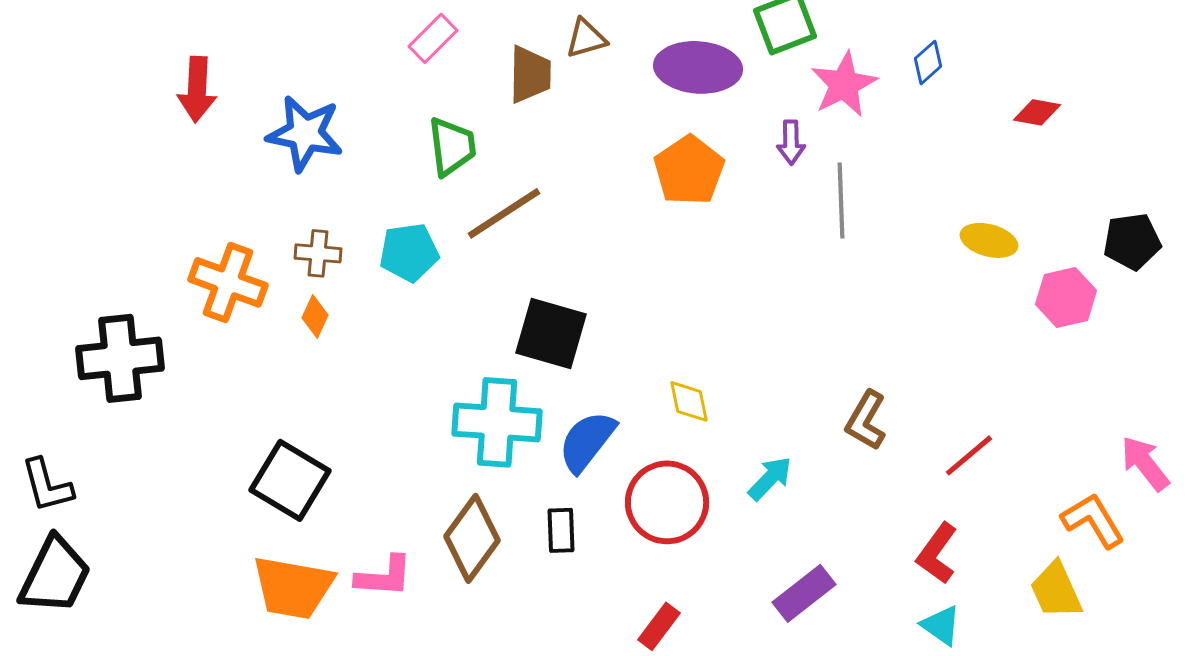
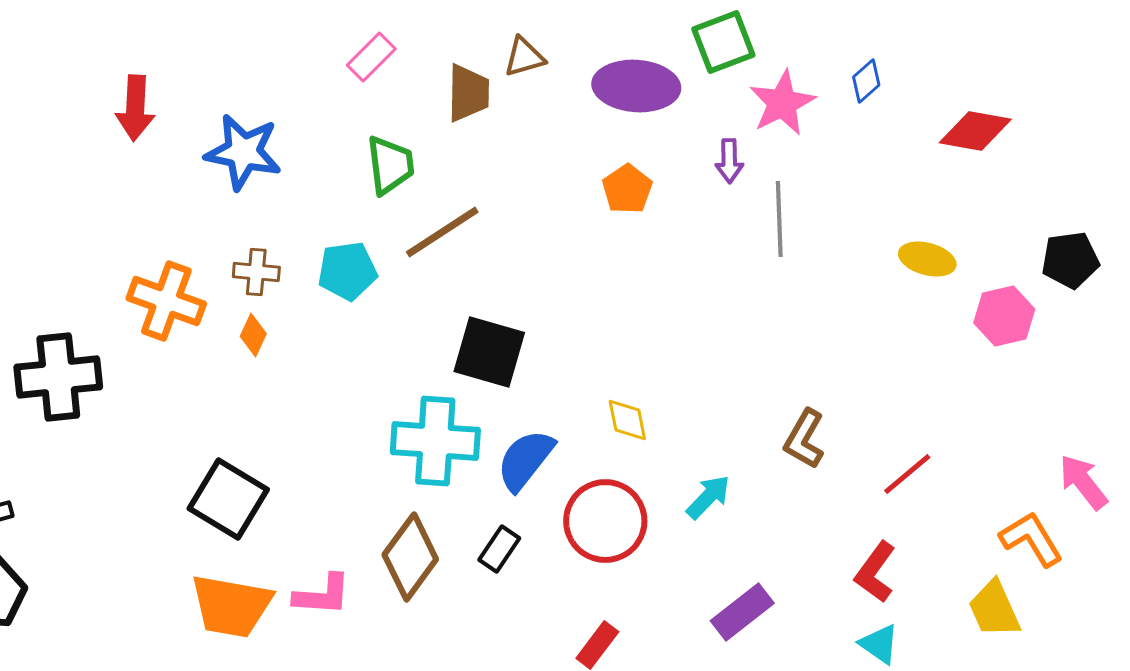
red diamond: (1037, 112) -> (975, 131), size x1.5
orange pentagon: (689, 170) -> (627, 189), size x0.7
black rectangle: (561, 530) -> (499, 549), turned 36

